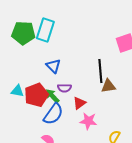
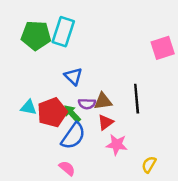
black line: (100, 71) -> (137, 99), moved
brown triangle: (108, 86) -> (103, 101), moved

